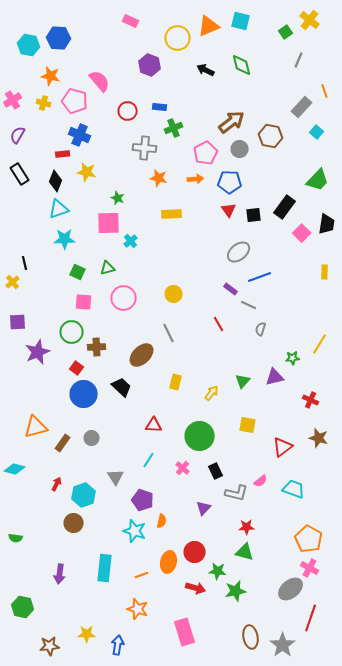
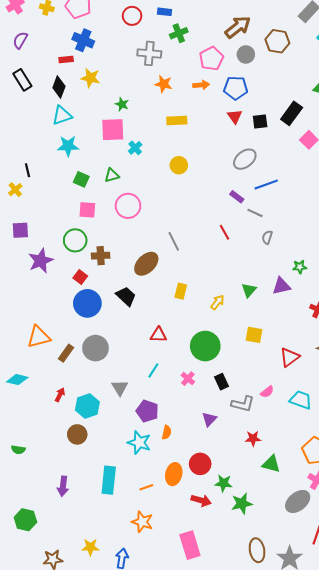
yellow circle: (174, 294) -> (179, 165), moved
gray circle: (92, 438) -> (95, 348), size x1.6
green triangle: (245, 552) -> (271, 464), moved

